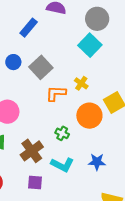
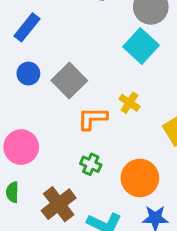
blue rectangle: (29, 28) -> (27, 27), moved
orange circle: (89, 116) -> (140, 178), moved
green cross: (62, 133) -> (91, 164), moved

